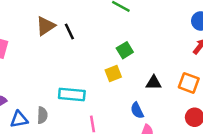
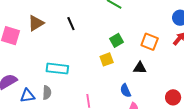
brown triangle: (46, 26) -> (36, 23), moved
orange square: (189, 83) -> (150, 42), moved
cyan rectangle: (72, 94) -> (57, 69), moved

